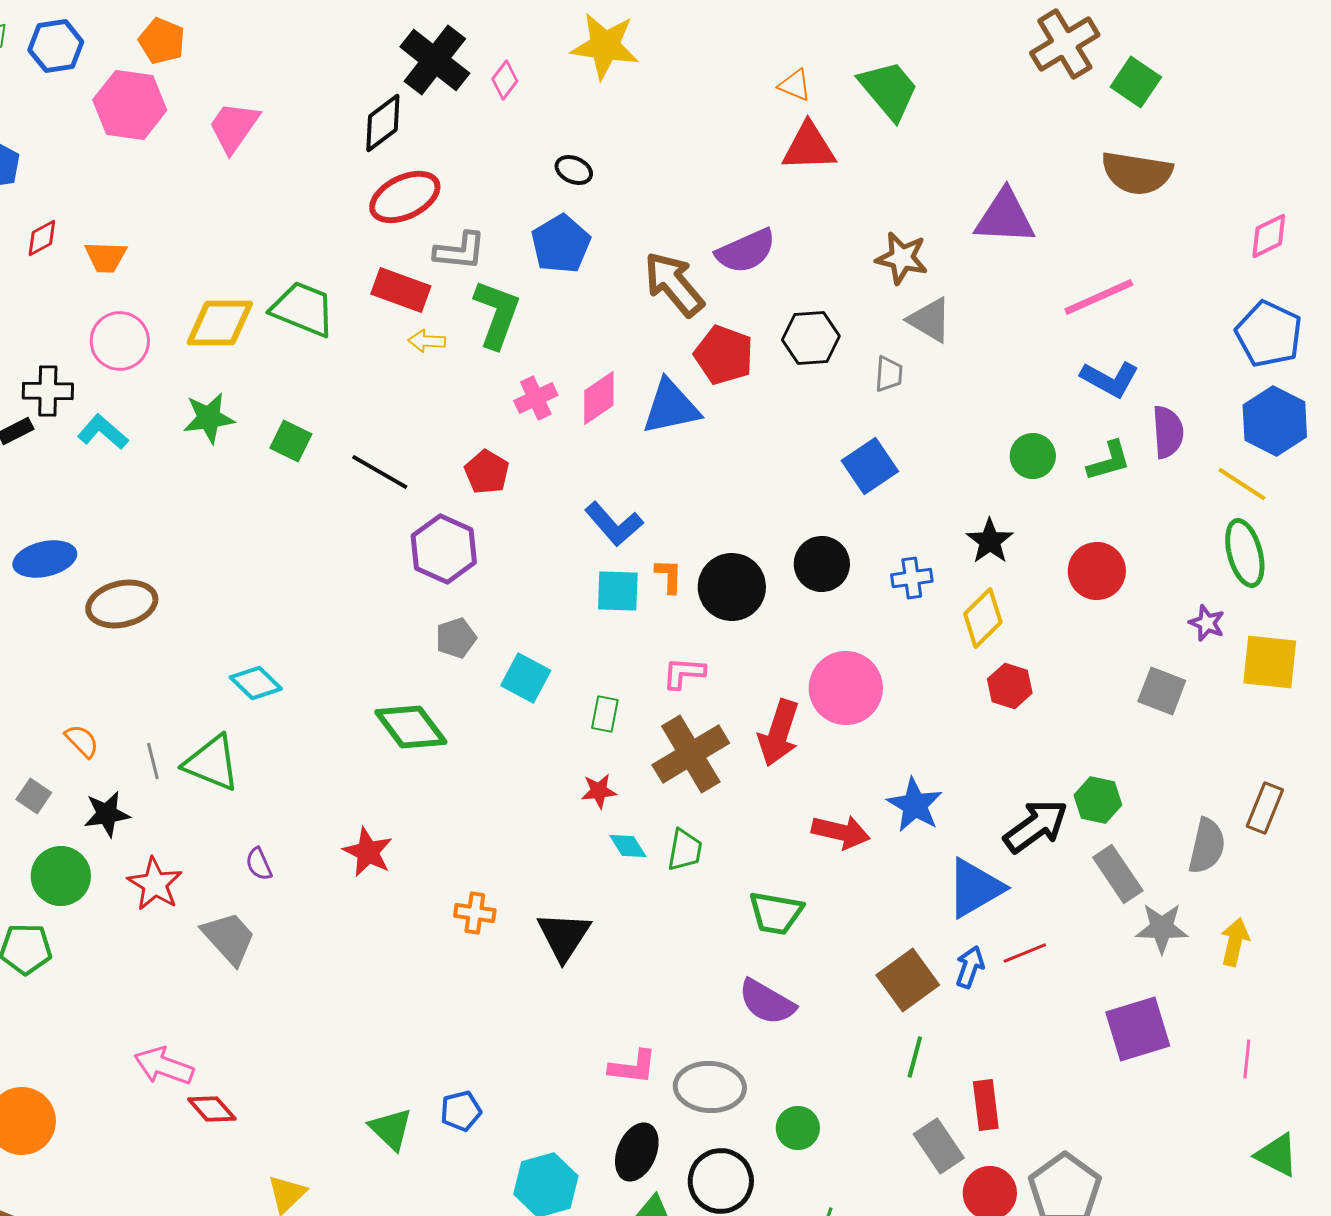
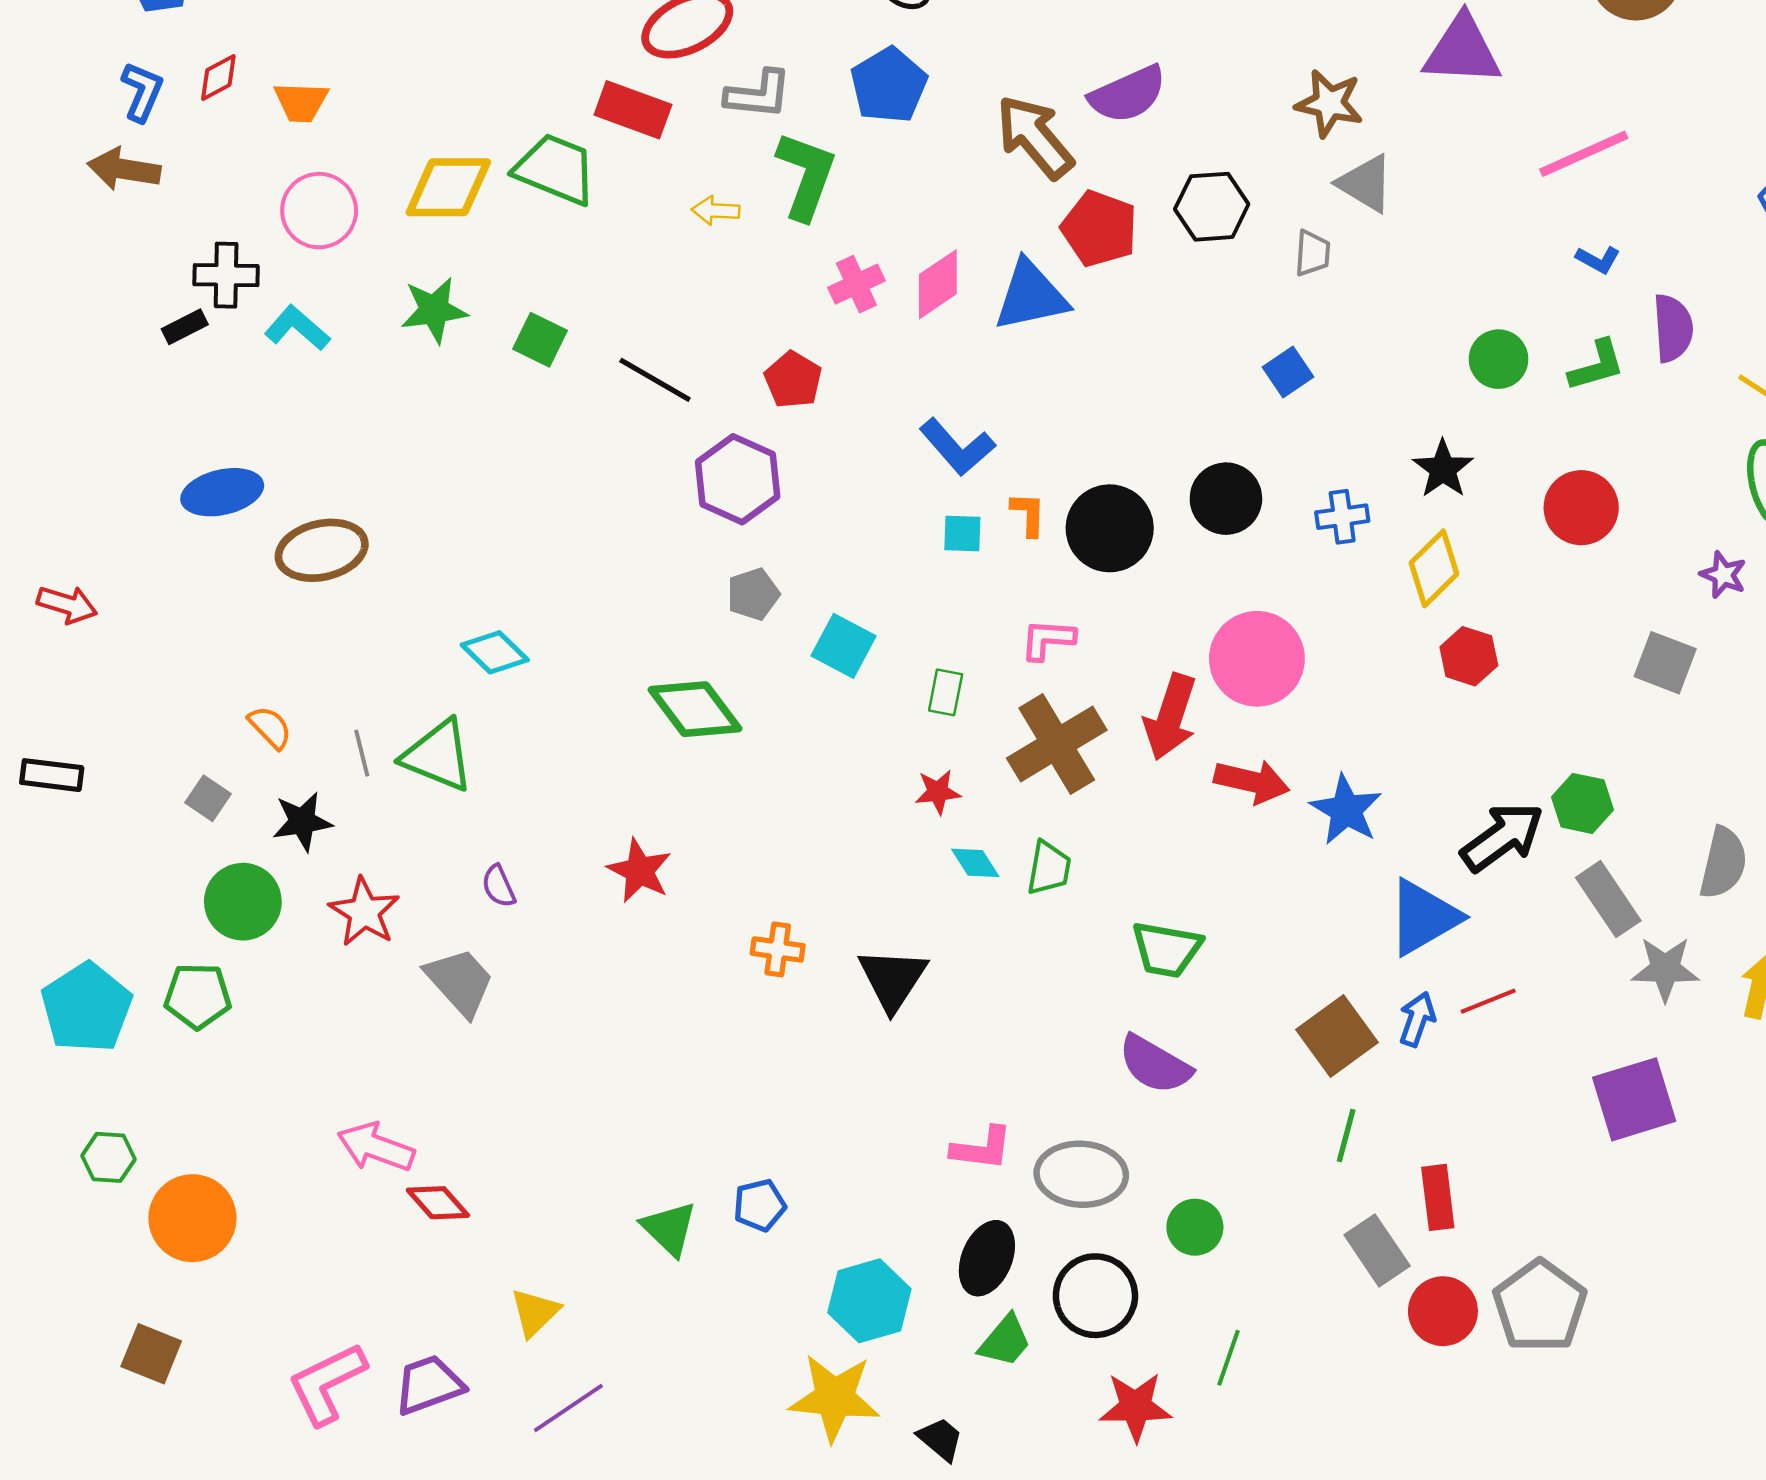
red rectangle: (401, 290) -> (633, 110), moved
blue L-shape: (1110, 379) -> (1598, 260), size x0.6
blue square: (870, 466) -> (1288, 372), size x0.7
cyan square: (618, 591) -> (962, 533), size x0.7
red arrow: (841, 832) -> (1252, 782), moved

